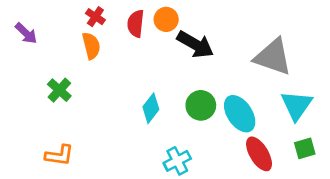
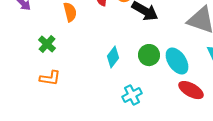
red ellipse: (259, 154) -> (191, 90), turned -30
orange L-shape: (59, 155) -> (50, 78), moved

